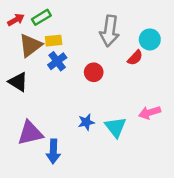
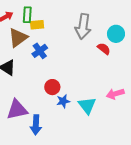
green rectangle: (41, 17) -> (27, 15), turned -56
yellow rectangle: (54, 41) -> (37, 25), moved
red semicircle: (135, 58) -> (104, 49), turned -96
red circle: (94, 72) -> (52, 87), moved

